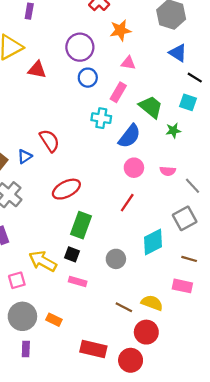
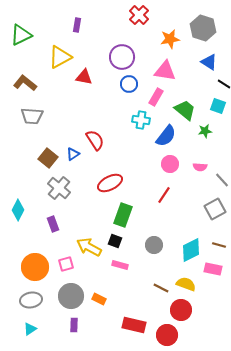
orange star: (120, 30) -> (170, 39), moved
pink triangle: (128, 63) -> (165, 71), size x1.6
cyan diamond: (153, 242) -> (191, 250), moved

